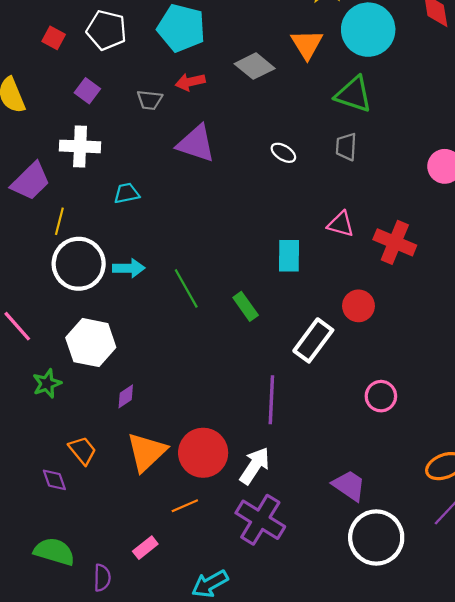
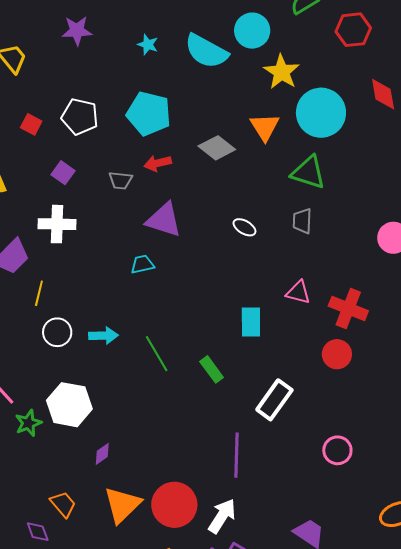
cyan trapezoid: (127, 193) -> (142, 264), moved
white circle: (79, 264) -> (57, 332), size x0.6
red circle: (358, 306) -> (337, 354), moved
green star: (47, 384) -> (28, 423), moved

